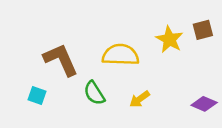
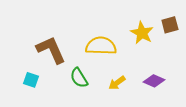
purple diamond: (204, 104) -> (154, 81), moved

